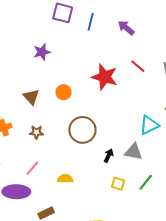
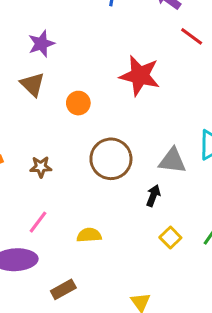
red line: (138, 66) -> (192, 36), moved
brown triangle: (31, 97) -> (32, 84), moved
gray triangle: (134, 152) -> (172, 161), moved
yellow square: (118, 184) -> (170, 238), turned 32

